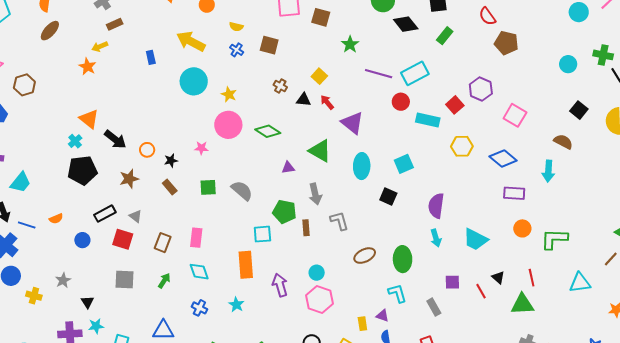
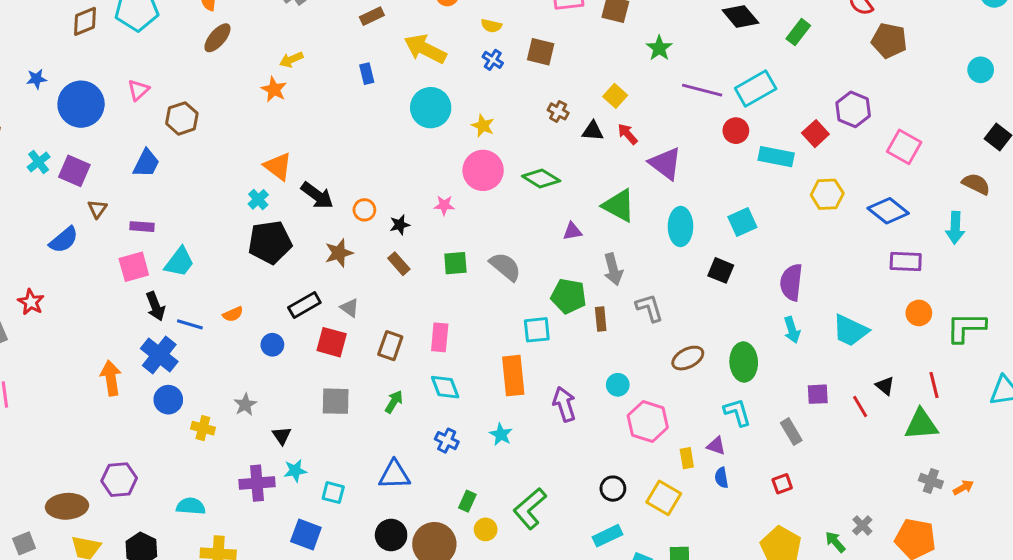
brown rectangle: (115, 24) -> (372, 16), moved
pink hexagon: (319, 299) -> (648, 421), moved

